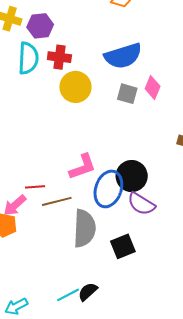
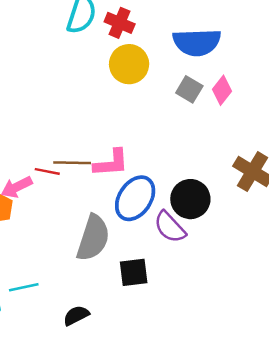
black circle: (132, 176) -> (190, 199), moved
brown line: (57, 201) -> (72, 163), moved
cyan line: (68, 295) -> (24, 287), moved

